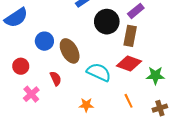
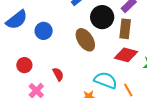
blue circle: (44, 41) -> (44, 31), moved
brown ellipse: (70, 51) -> (85, 40), moved
cyan semicircle: (99, 72) -> (106, 80), moved

